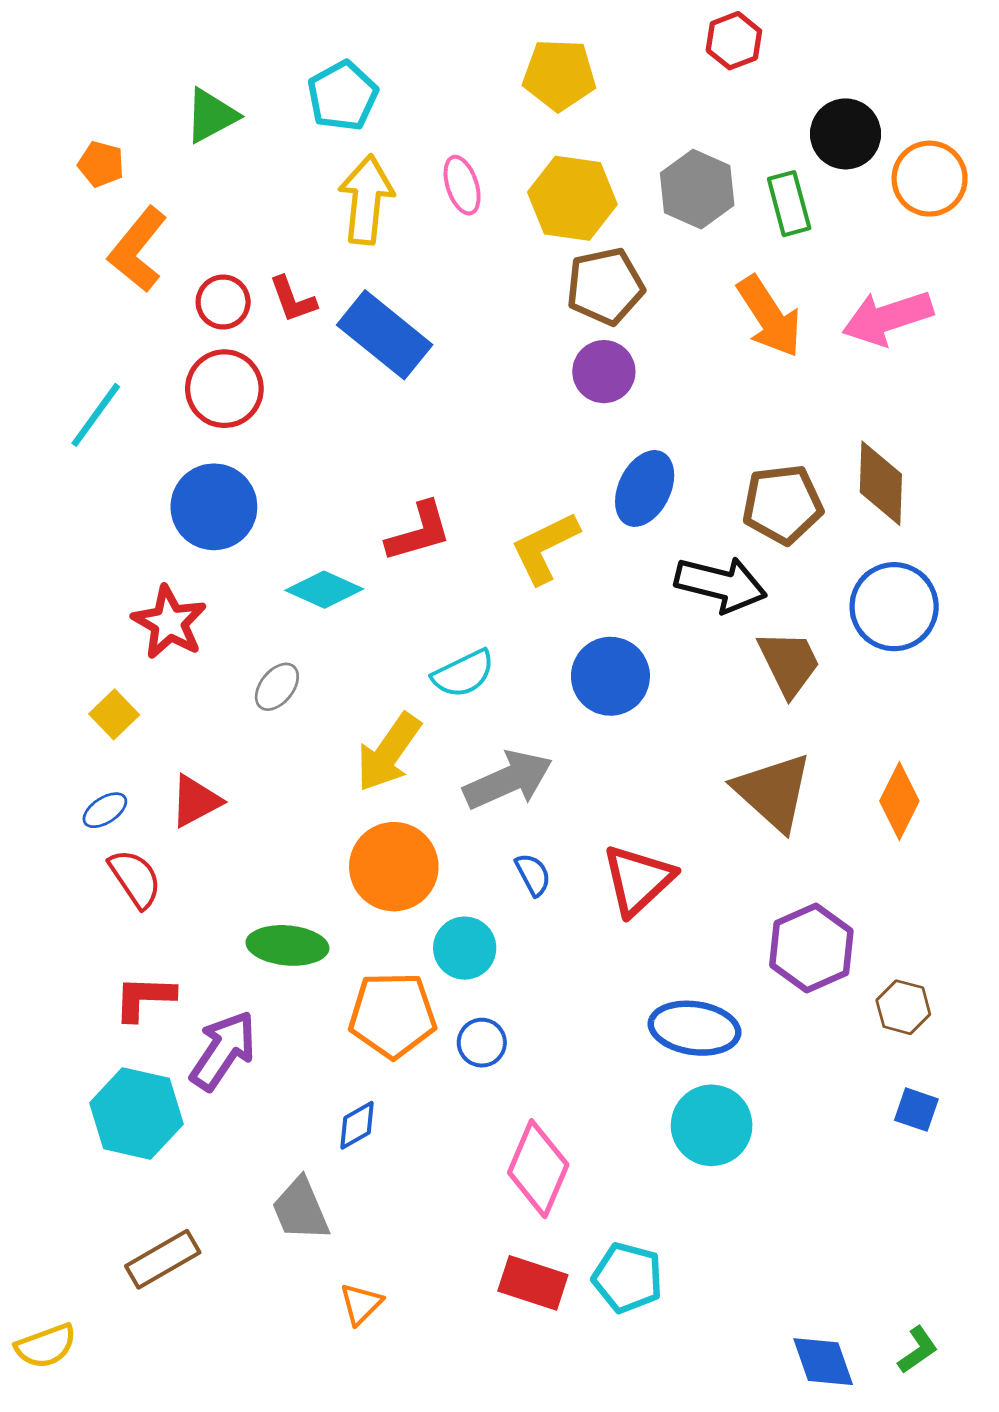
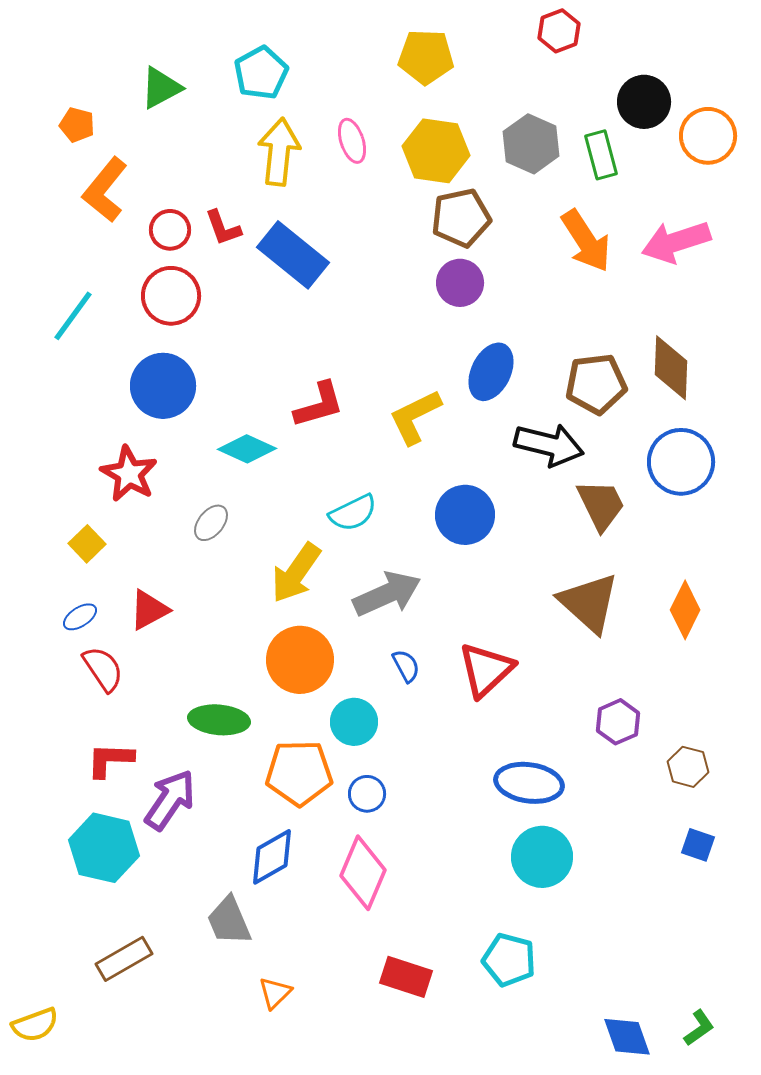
purple hexagon: (811, 948) -> (618, 722), size x0.7
blue diamond: (357, 1125) -> (272, 857), size x1.5
pink diamond: (538, 1169) -> (363, 873), moved
cyan pentagon: (628, 1278) -> (509, 960), moved

